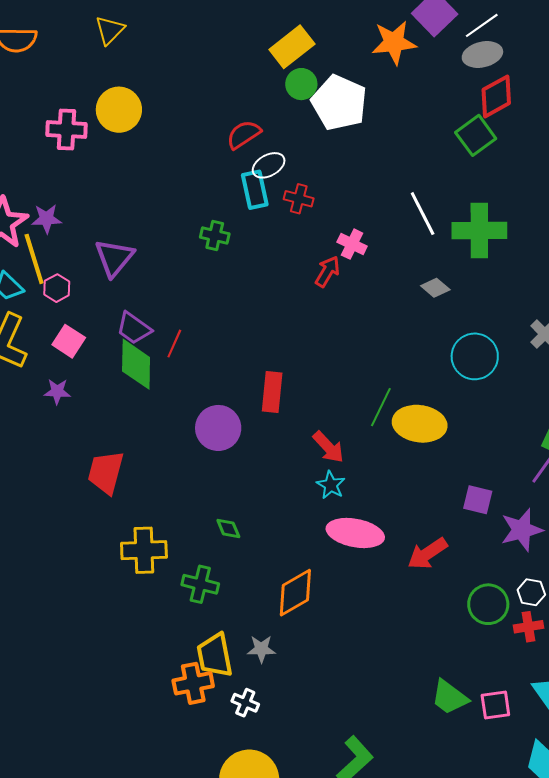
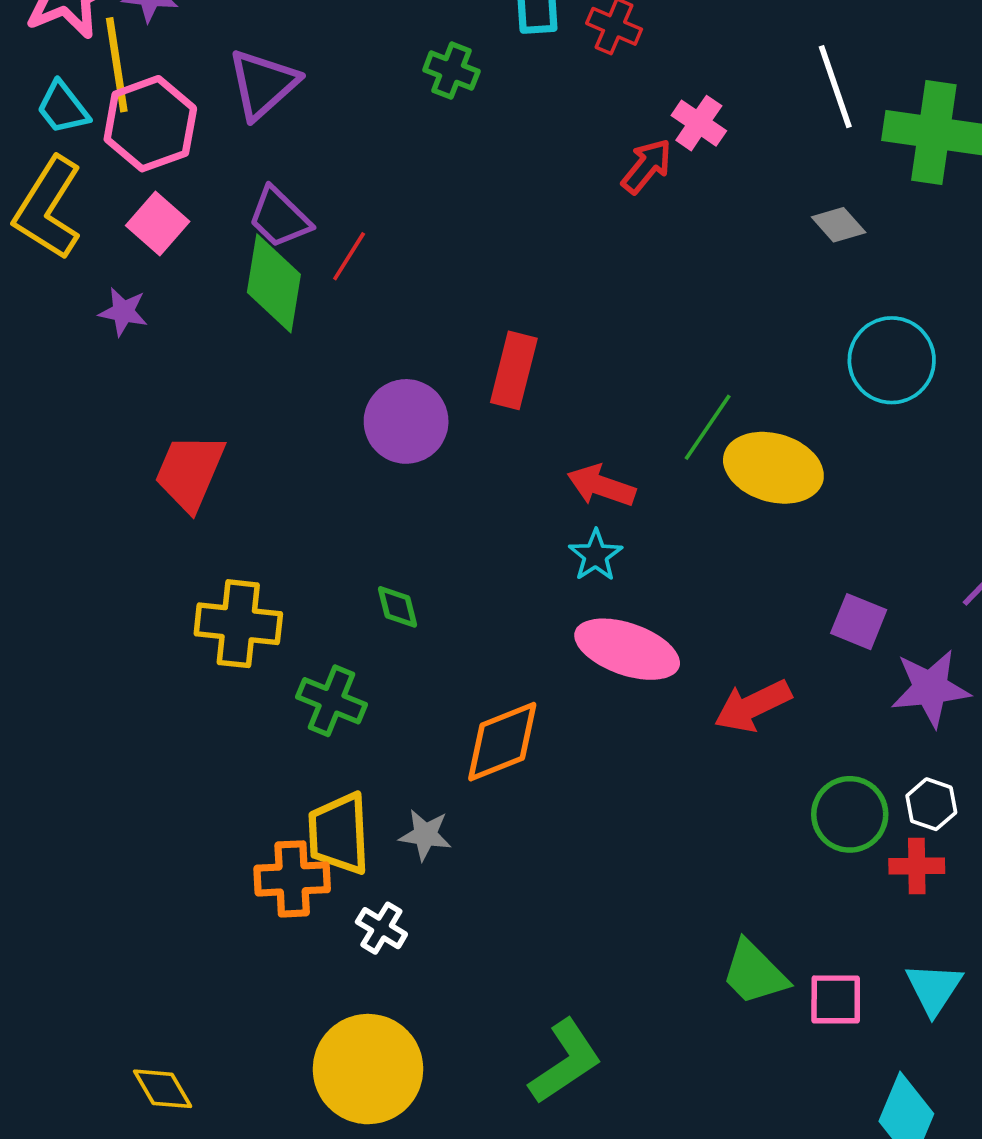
pink hexagon: (57, 288) -> (150, 124), size x1.8
red arrow: (328, 447) -> (601, 486), turned 144

